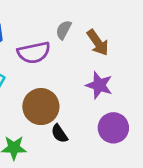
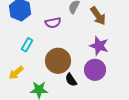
purple semicircle: (34, 53) -> (53, 23), size x0.7
purple circle: (113, 128) -> (95, 70), moved

